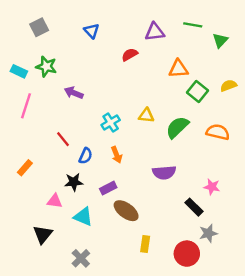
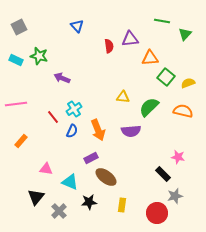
gray square: (39, 27) -> (19, 27), moved
purple triangle: (155, 32) -> (130, 39), moved
red semicircle: (130, 55) -> (109, 46), turned 112
yellow semicircle: (229, 86) -> (188, 83), moved
pink line: (26, 106) -> (16, 104), moved, turned 65
cyan cross: (111, 123) -> (74, 109), moved
orange arrow: (117, 155) -> (98, 130), size x1.5
purple semicircle: (164, 173) -> (131, 131), moved
black star: (74, 182) -> (89, 202), moved
gray cross: (81, 258) -> (59, 211), moved

